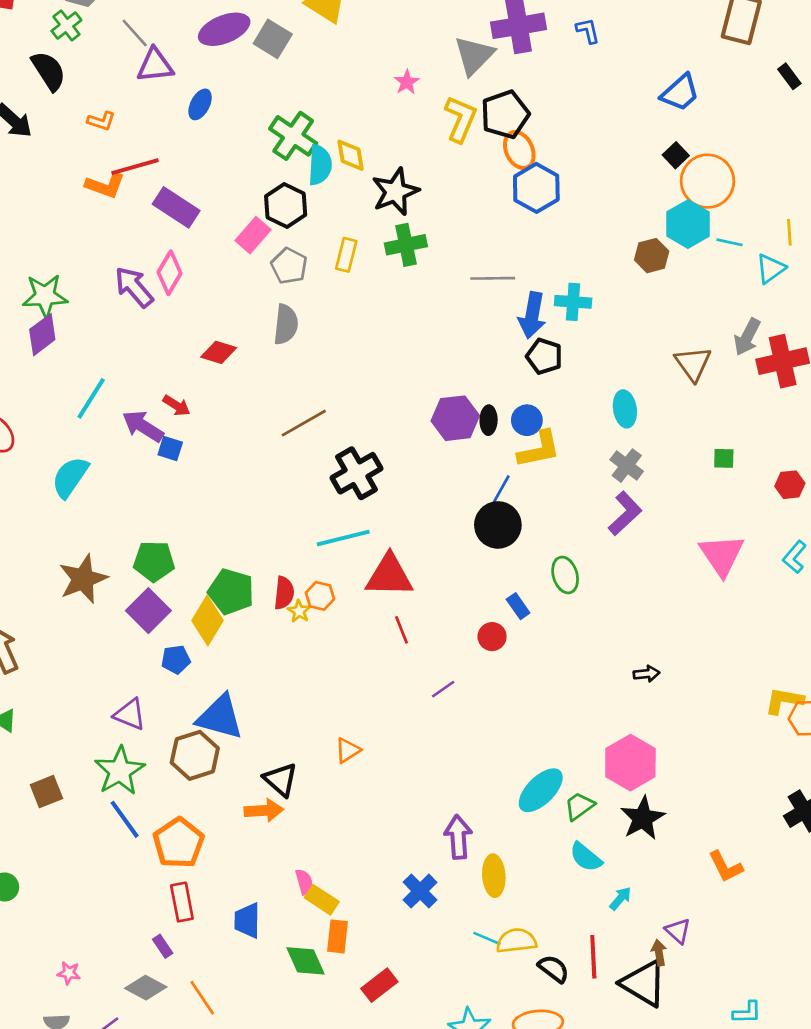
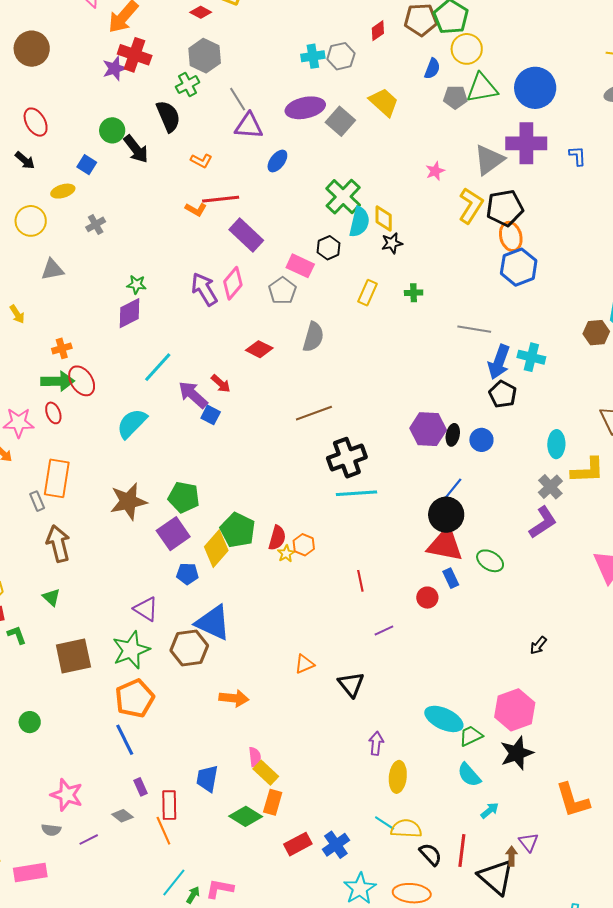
orange L-shape: (105, 185) -> (196, 209), size x0.7
black star: (395, 192) -> (392, 243), moved, size x0.6
black hexagon: (286, 205) -> (329, 248), size x0.7
pink rectangle: (253, 235) -> (300, 266), turned 64
green cross: (406, 245) -> (414, 293), size x0.6
gray pentagon: (289, 266) -> (282, 291), moved
green star: (45, 296) -> (136, 284), size x0.6
yellow L-shape: (539, 449) -> (588, 470), moved
cyan line: (343, 538) -> (356, 493), moved
green ellipse: (565, 575) -> (490, 561), turned -52
red triangle: (389, 576) -> (445, 545), moved
black arrow: (646, 674) -> (538, 645), turned 126
black triangle: (281, 780) -> (351, 684), moved
cyan ellipse: (541, 790) -> (444, 719), turned 60
brown square: (46, 792) -> (73, 656), size x1.5
blue line: (125, 819) -> (125, 740), moved
purple arrow: (458, 837) -> (376, 743), size x0.7
orange pentagon: (179, 843) -> (135, 698), moved
orange L-shape: (726, 867) -> (573, 800), size x1.4
blue cross: (420, 891) -> (336, 845), moved
red rectangle: (182, 902) -> (169, 805), moved
green diamond: (306, 961) -> (246, 816), turned -44
pink star: (69, 973) -> (67, 795), size x1.8
gray diamond: (146, 988) -> (122, 816), size x0.7

